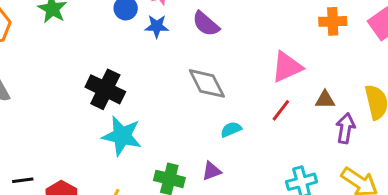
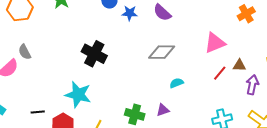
orange cross: (333, 21) -> (246, 14), turned -30
gray diamond: (207, 83) -> (162, 52), turned -64
red line: (281, 110) -> (220, 73), moved
cyan star: (122, 136) -> (78, 95), moved

